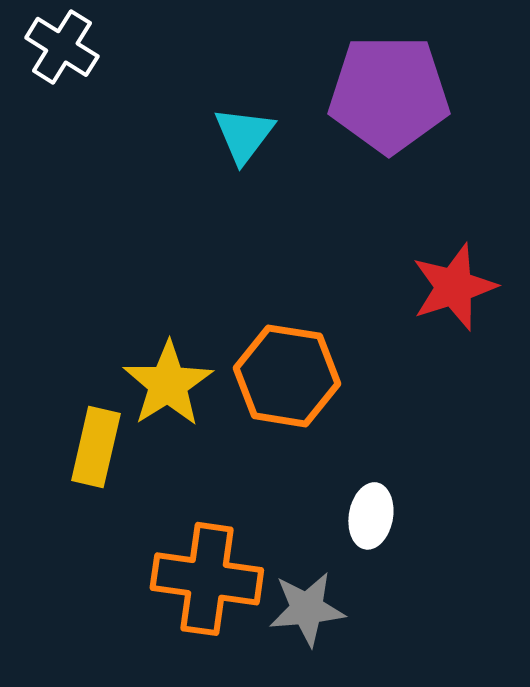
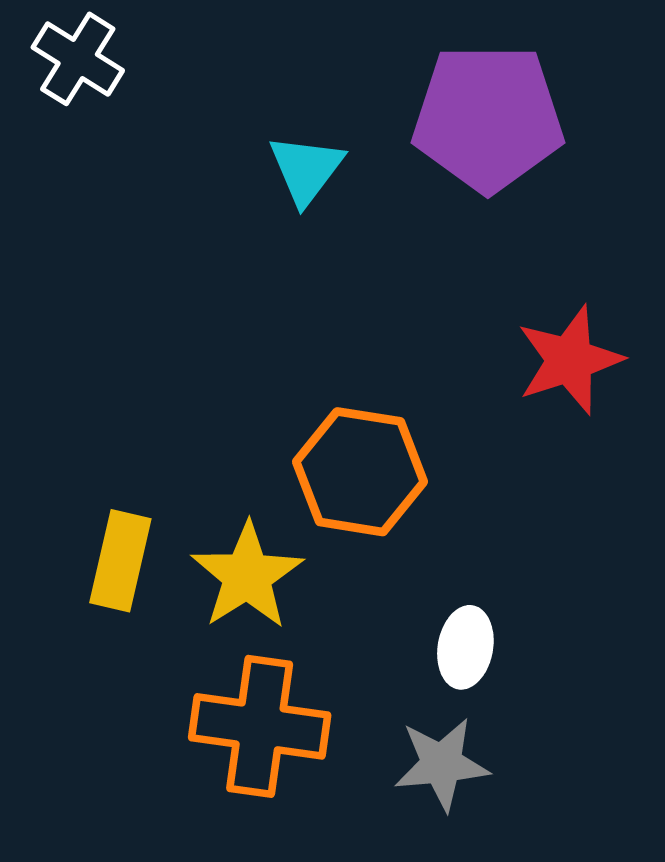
yellow star: (168, 384) -> (247, 576), moved
gray star: (307, 609) -> (442, 764), moved

